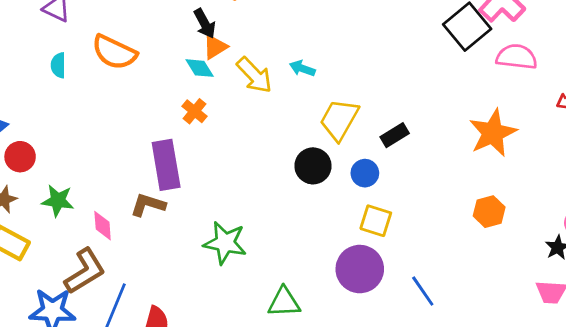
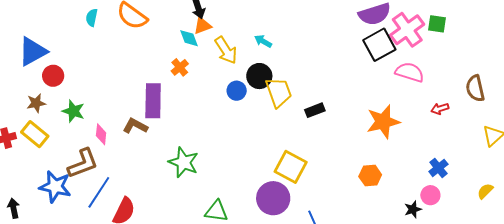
cyan arrow: (302, 68) -> (263, 41), moved
yellow trapezoid: (339, 120) -> (279, 92), turned 120
black circle: (313, 166) -> (259, 76), moved
blue circle: (365, 173) -> (237, 91), moved
yellow square: (376, 221) -> (291, 167), size x1.4

